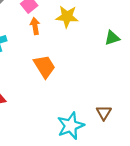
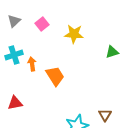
orange arrow: (35, 26) -> (32, 64), moved

